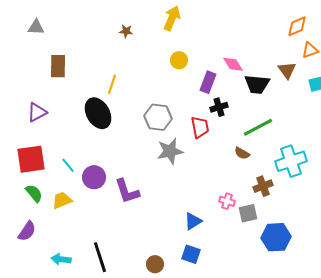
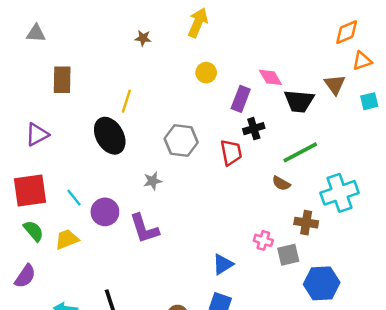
gray star: (170, 151) -> (153, 181), moved, size x0.6
brown cross: (263, 186) -> (306, 223), turned 30

